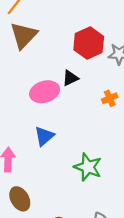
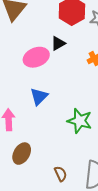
brown ellipse: (20, 199) -> (22, 154), turned 65

